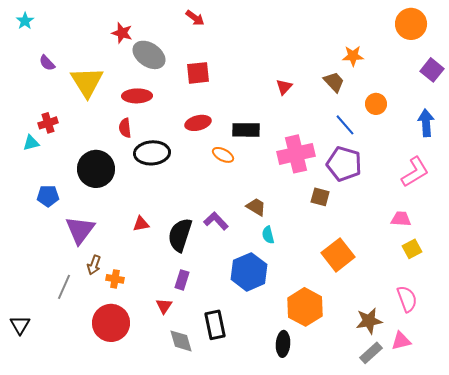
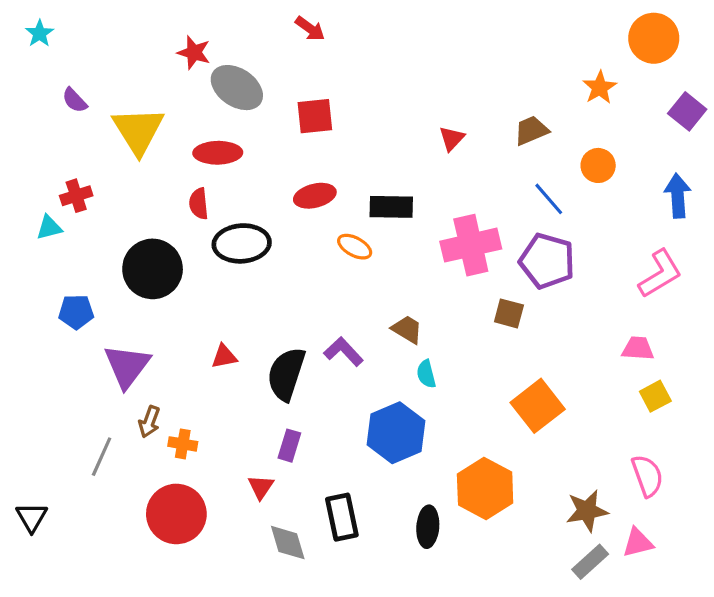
orange star: (353, 56) -> (600, 88), moved, turned -30
brown trapezoid: (334, 82) -> (531, 130), turned -70
black ellipse: (283, 344) -> (428, 527), moved

